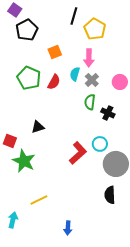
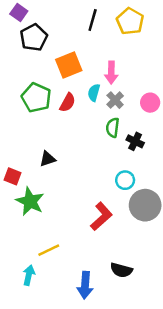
yellow pentagon: (95, 29) -> (130, 21), moved
orange square: (55, 52) -> (69, 65), size x1.5
red L-shape: (78, 153) -> (101, 216), moved
black semicircle: (110, 195) -> (121, 270), moved, turned -72
cyan arrow: (13, 220) -> (29, 275), moved
blue arrow: (68, 228) -> (85, 285), size x1.5

